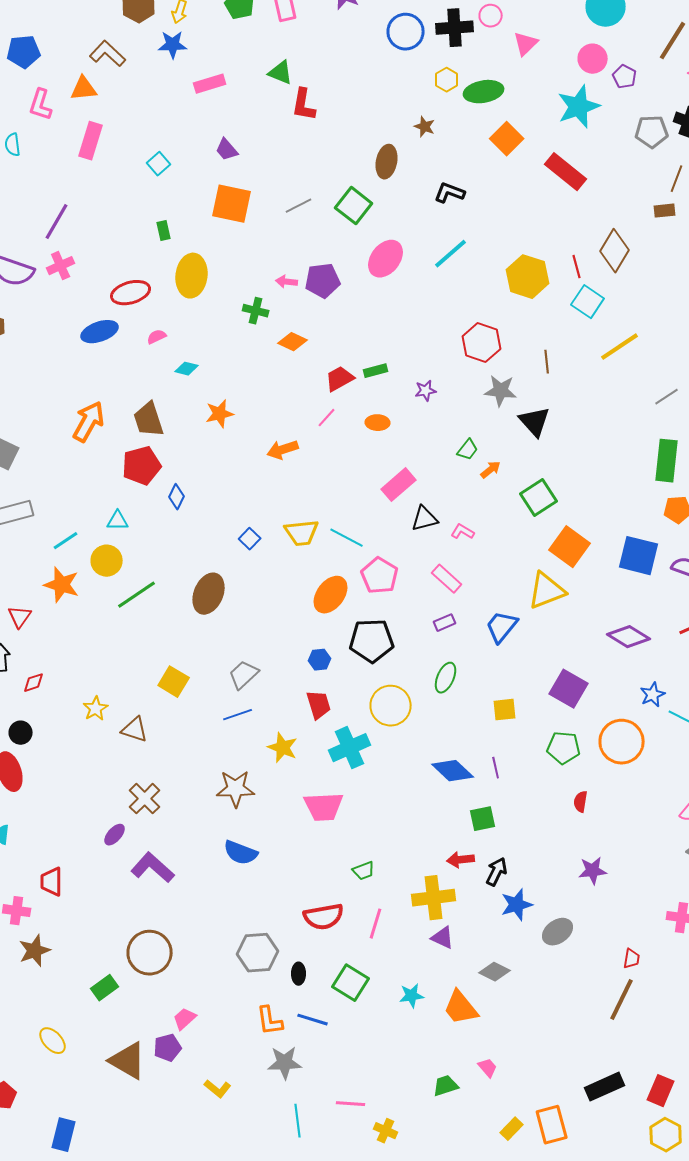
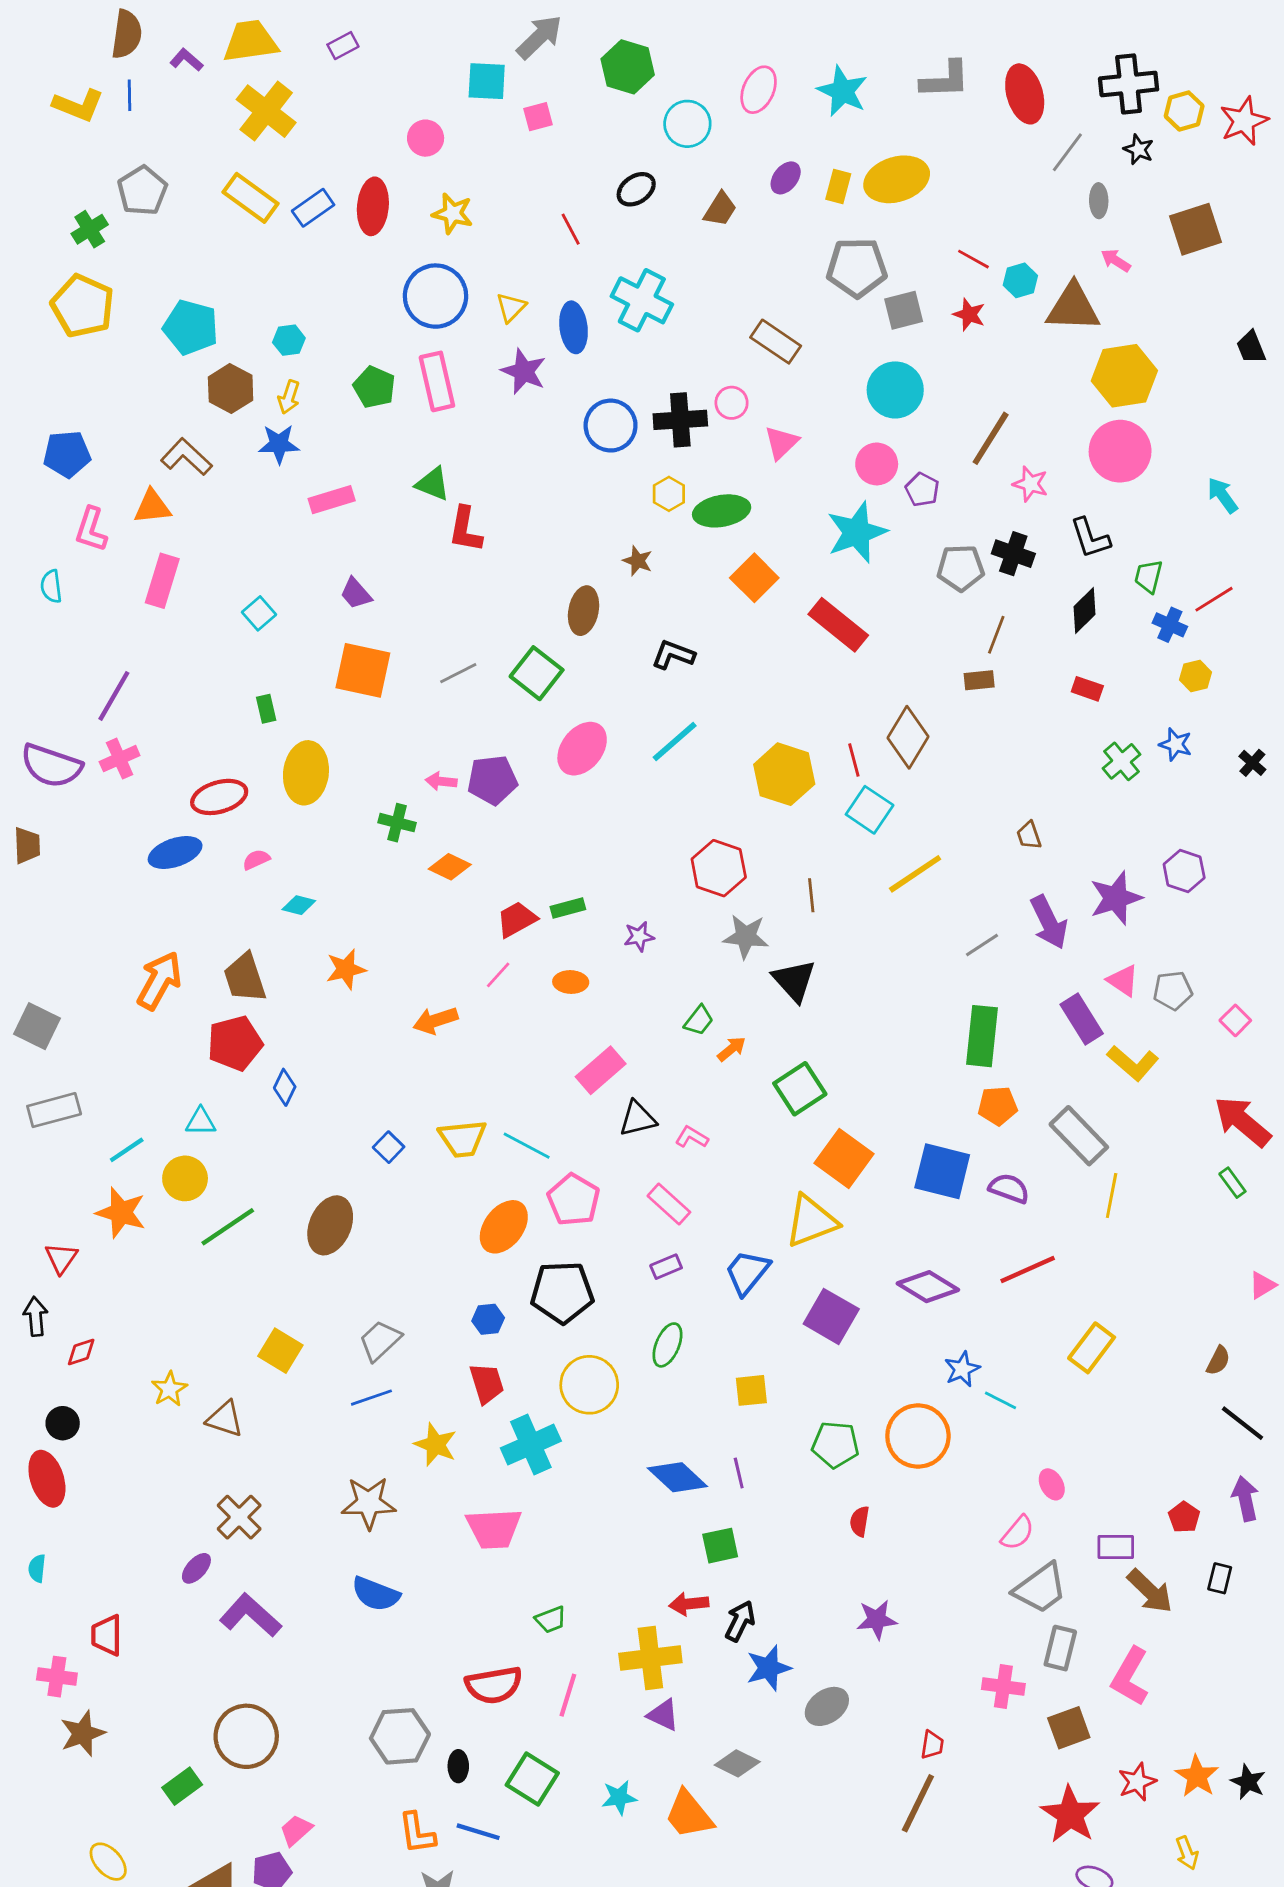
purple square: (569, 689) -> (831, 1316), moved

